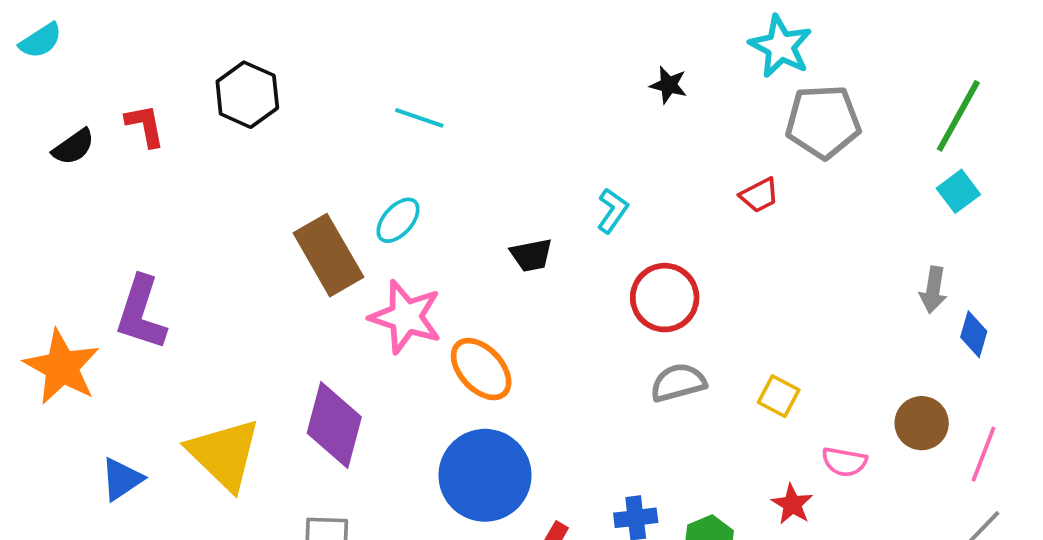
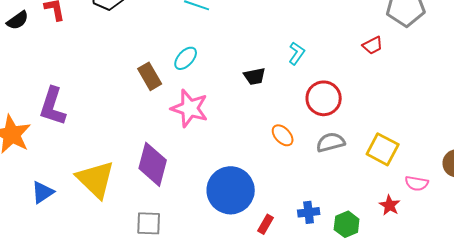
brown rectangle: (328, 255) -> (150, 76), size x0.7
orange ellipse: (481, 369) -> (283, 135), moved, size x0.7
yellow square: (779, 396) -> (383, 149), size x1.5

